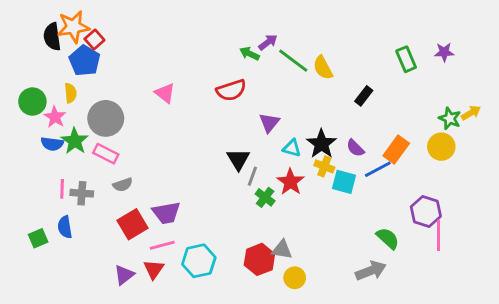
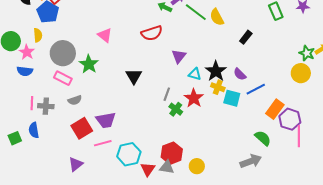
green star: (75, 141) -> (89, 64), moved
orange rectangle: (396, 149) -> (275, 109), moved
black triangle: (238, 159) -> (134, 76), moved
gray triangle: (282, 250) -> (167, 167), moved
red triangle: (154, 269) -> (148, 169), moved

